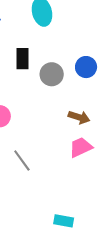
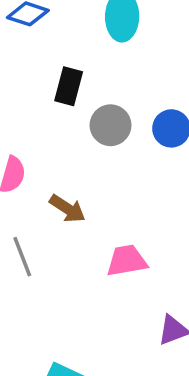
brown arrow: (79, 117) -> (67, 209), moved

